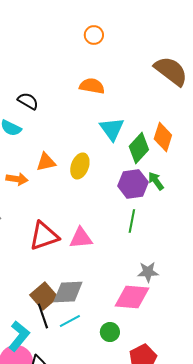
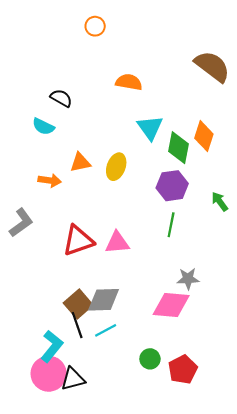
orange circle: (94, 35) -> (95, 26), moved
green diamond: (139, 148) -> (179, 148), turned -32
green arrow: (156, 181) -> (220, 202), moved
green circle: (110, 332) -> (150, 359), moved

